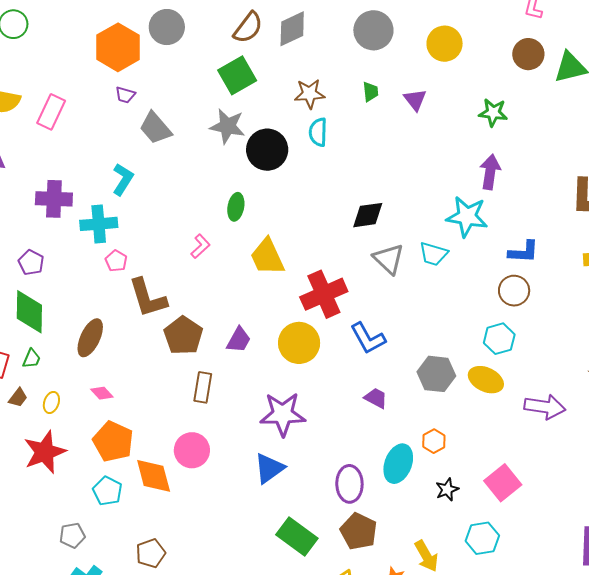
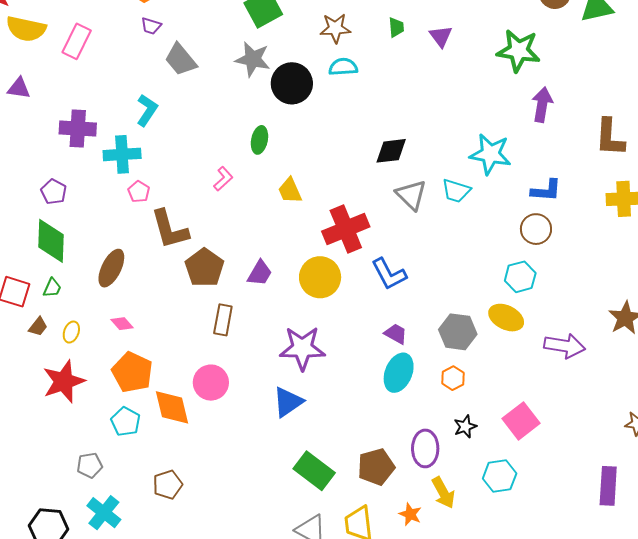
green star: (493, 113) -> (519, 51), size x1.5
cyan semicircle: (318, 132) -> (343, 67), turned 84
purple arrow: (490, 172) -> (542, 105), moved
yellow trapezoid: (267, 257) -> (290, 191), size x0.7
gray hexagon: (436, 374) -> (458, 332), moved
cyan ellipse: (398, 464) -> (399, 373), moved
purple ellipse: (349, 484) -> (425, 448), moved
brown pentagon: (359, 531) -> (376, 467), turned 30

